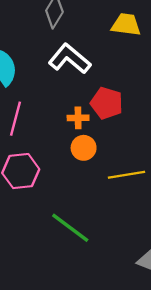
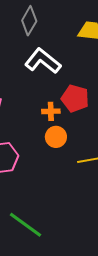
green line: (70, 228) -> (25, 225), moved

